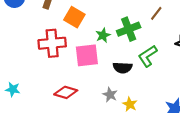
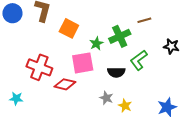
brown line: (156, 13) -> (144, 20), turned 40
red cross: (52, 43) -> (39, 67), moved, turned 30
red diamond: (66, 92) -> (65, 84), moved

